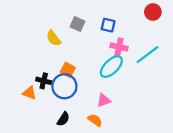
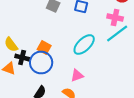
yellow semicircle: (54, 38) -> (11, 44), moved
pink cross: (119, 47) -> (115, 18), moved

